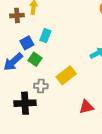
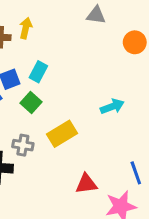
green square: (35, 59) -> (31, 103), moved

